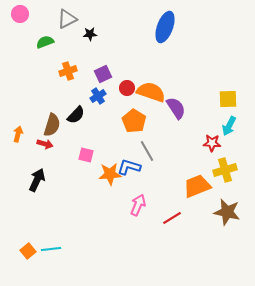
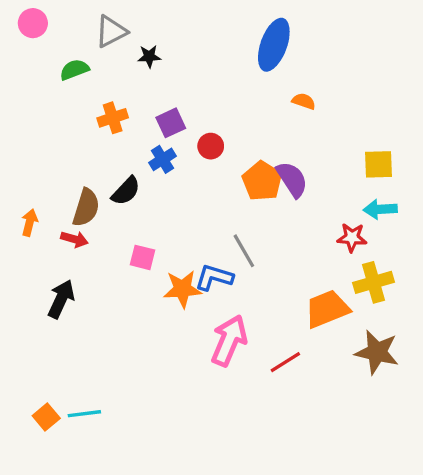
orange semicircle: (151, 92) -> (304, 101), moved, size x0.5
orange pentagon: (134, 121) -> (262, 181), moved
cyan arrow: (229, 126) -> (380, 209), turned 60
pink arrow: (138, 205) -> (229, 341), size x1.4

